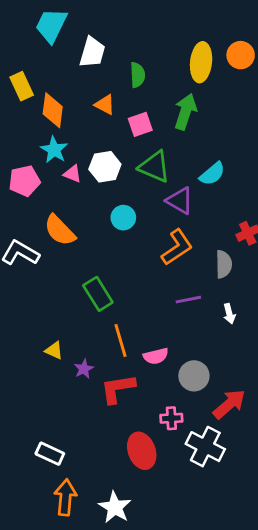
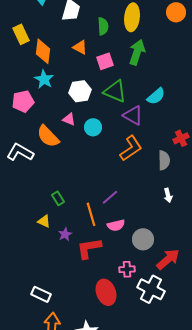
yellow ellipse: (201, 62) -> (132, 17), moved
pink triangle: (72, 174) -> (69, 119), moved
green rectangle: (98, 294) -> (58, 198), moved, size x0.6
purple line: (188, 300) -> (110, 197), moved, turned -30

